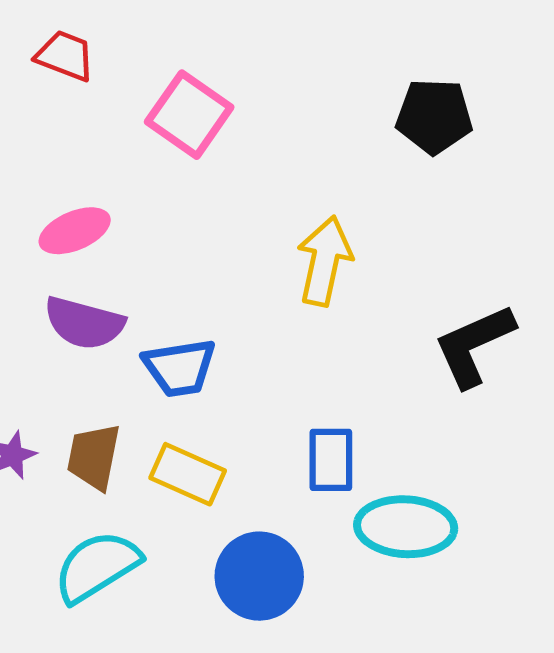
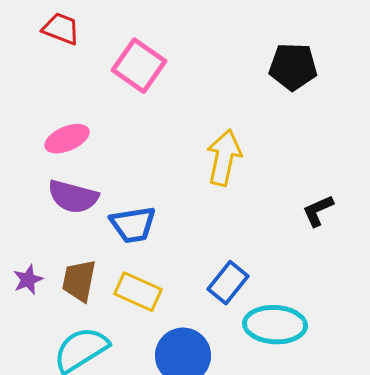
black L-shape: (474, 345) -> (318, 211), size x0.6
blue rectangle: (331, 460) -> (228, 283), turned 39

